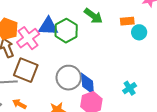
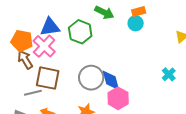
blue triangle: (48, 26) -> (50, 27), moved
cyan circle: (139, 32) -> (136, 23), moved
cyan cross: (130, 88) -> (169, 74), moved

